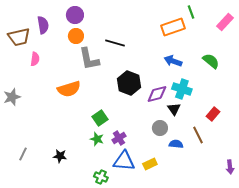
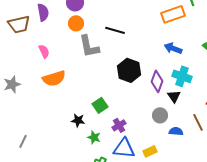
pink semicircle: (35, 59) -> (44, 51), moved, turned -32
orange semicircle: (69, 89) -> (54, 78), moved
purple diamond: (157, 94) -> (157, 81), turned -55
green star: (97, 139) -> (94, 137), moved
black star: (60, 156) -> (78, 120), moved

